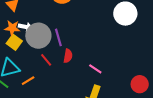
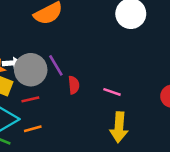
red line: (46, 60) -> (30, 99), moved, turned -48
orange line: (28, 81) -> (33, 129), turned 32

